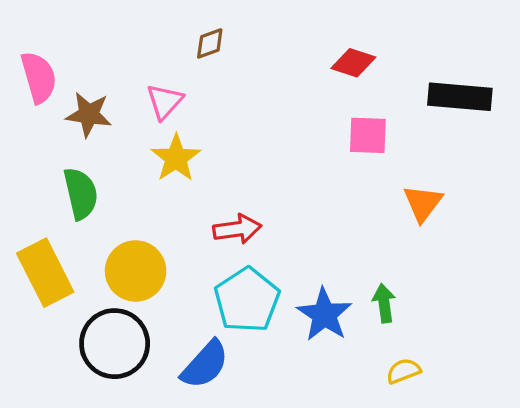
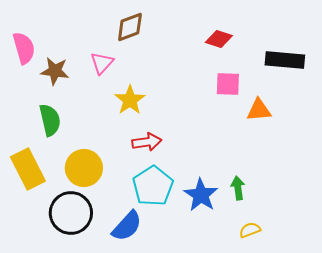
brown diamond: (210, 43) -> (130, 27), size x1.5
yellow star: (176, 158) -> (130, 100), moved
orange triangle: (423, 203) -> (259, 110), moved, turned 48

